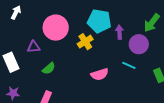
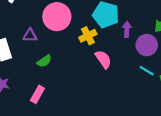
cyan line: (129, 65) -> (147, 71), moved
pink semicircle: (100, 74) -> (103, 59), moved, turned -114

